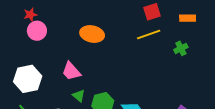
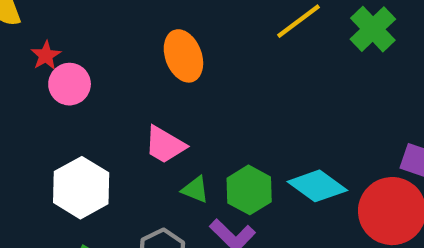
orange ellipse: (92, 34) -> (183, 56), turned 75
green cross: (181, 48) -> (373, 29), size x1.5

